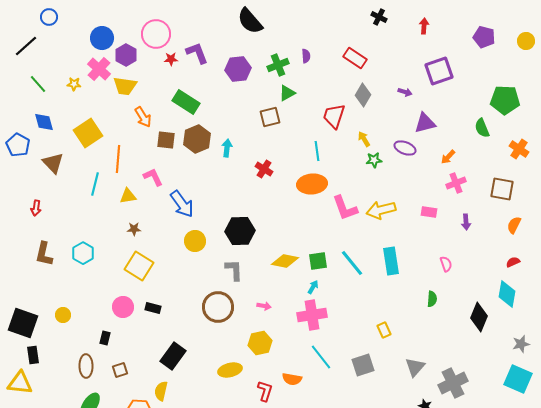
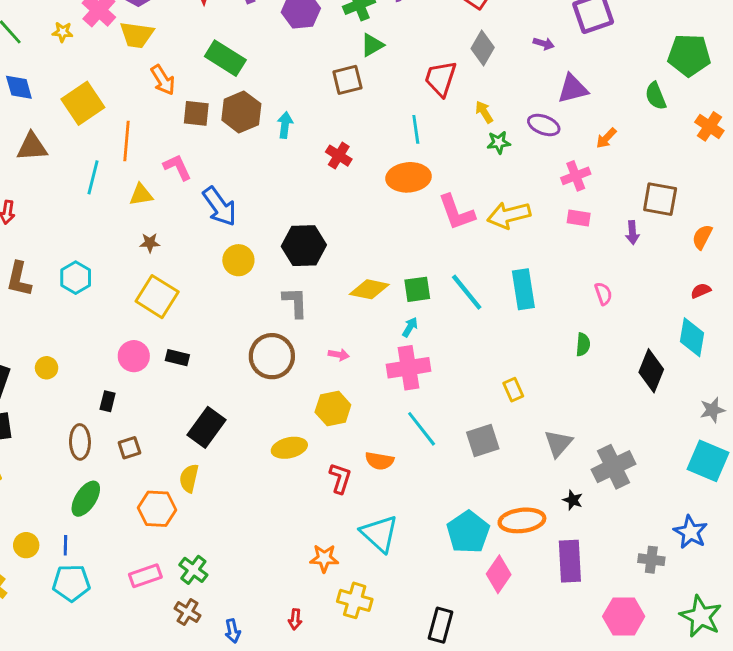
brown triangle: (53, 163) -> (32, 147), turned -50
pink cross: (456, 183) -> (576, 176), moved
brown square: (502, 189) -> (660, 199), moved

